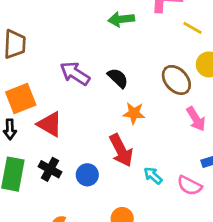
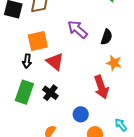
black semicircle: (118, 78) -> (107, 37), turned 56
blue circle: (87, 175) -> (81, 114), moved
cyan arrow: (153, 176) -> (121, 125), moved

